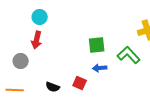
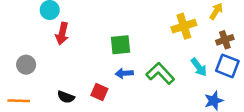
red arrow: (37, 40) -> (62, 34), moved
green L-shape: (129, 55) -> (160, 73), moved

